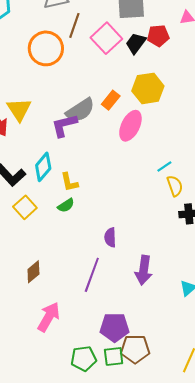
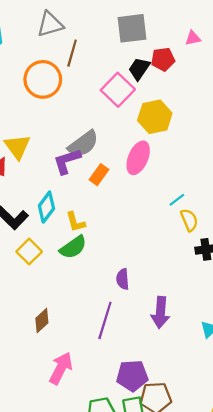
pink square: (106, 38) -> (118, 90), moved
orange rectangle: (111, 100) -> (99, 175), moved
green semicircle: (66, 205) -> (73, 247), size x1.5

